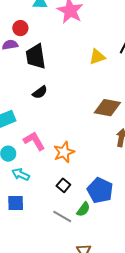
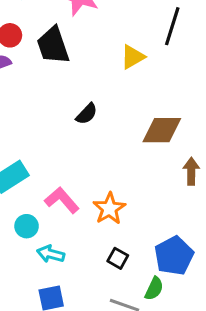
black trapezoid: (36, 56) -> (53, 45), moved
black semicircle: (40, 92) -> (87, 114), moved
blue pentagon: (100, 190) -> (174, 256), turned 30

